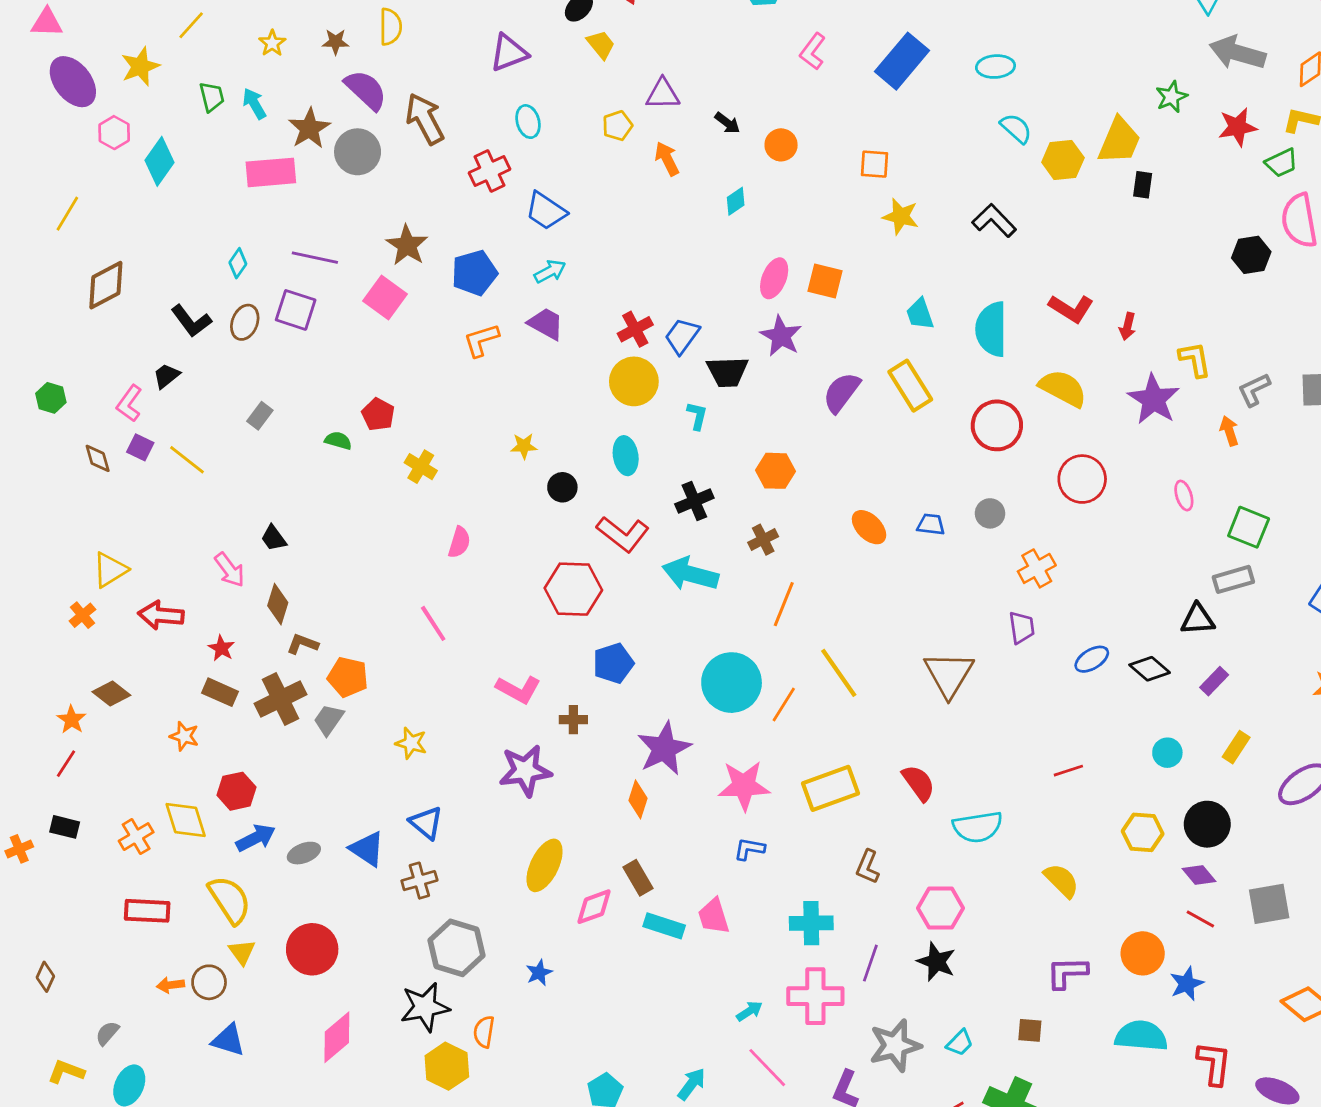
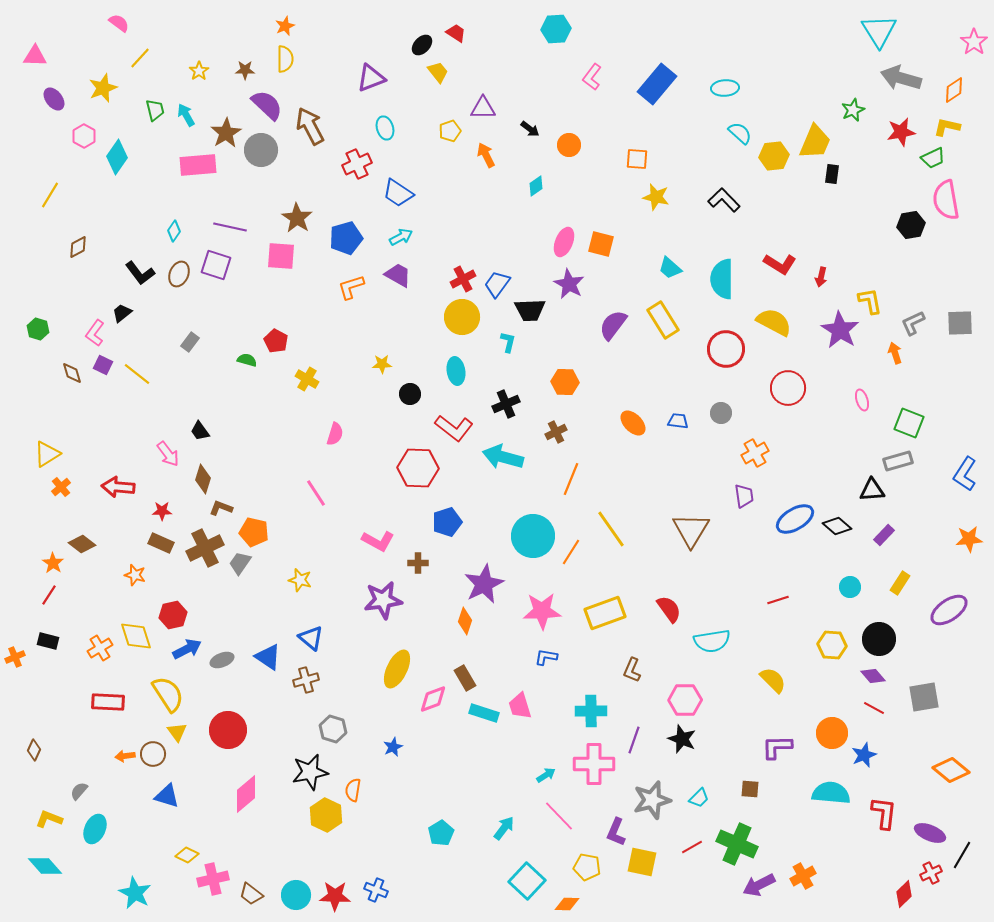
purple ellipse: (73, 82) -> (54, 99), size x0.6
brown diamond: (106, 285) -> (78, 247), size x0.6
pink square: (385, 298) -> (281, 256), turned -32
cyan trapezoid: (920, 314) -> (670, 268), turned -30
yellow triangle: (110, 570) -> (47, 454), moved
red star: (221, 648) -> (162, 511), turned -30
blue ellipse: (1092, 659) -> (795, 519), size x1.5
gray hexagon: (457, 948) -> (333, 729), size x0.7

